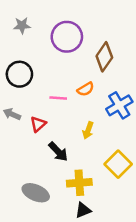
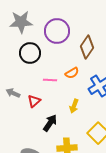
gray star: (22, 26) -> (21, 22), size x1.6
black circle: (19, 74) -> (30, 53), moved
black arrow: (58, 152) -> (50, 123), turned -102

